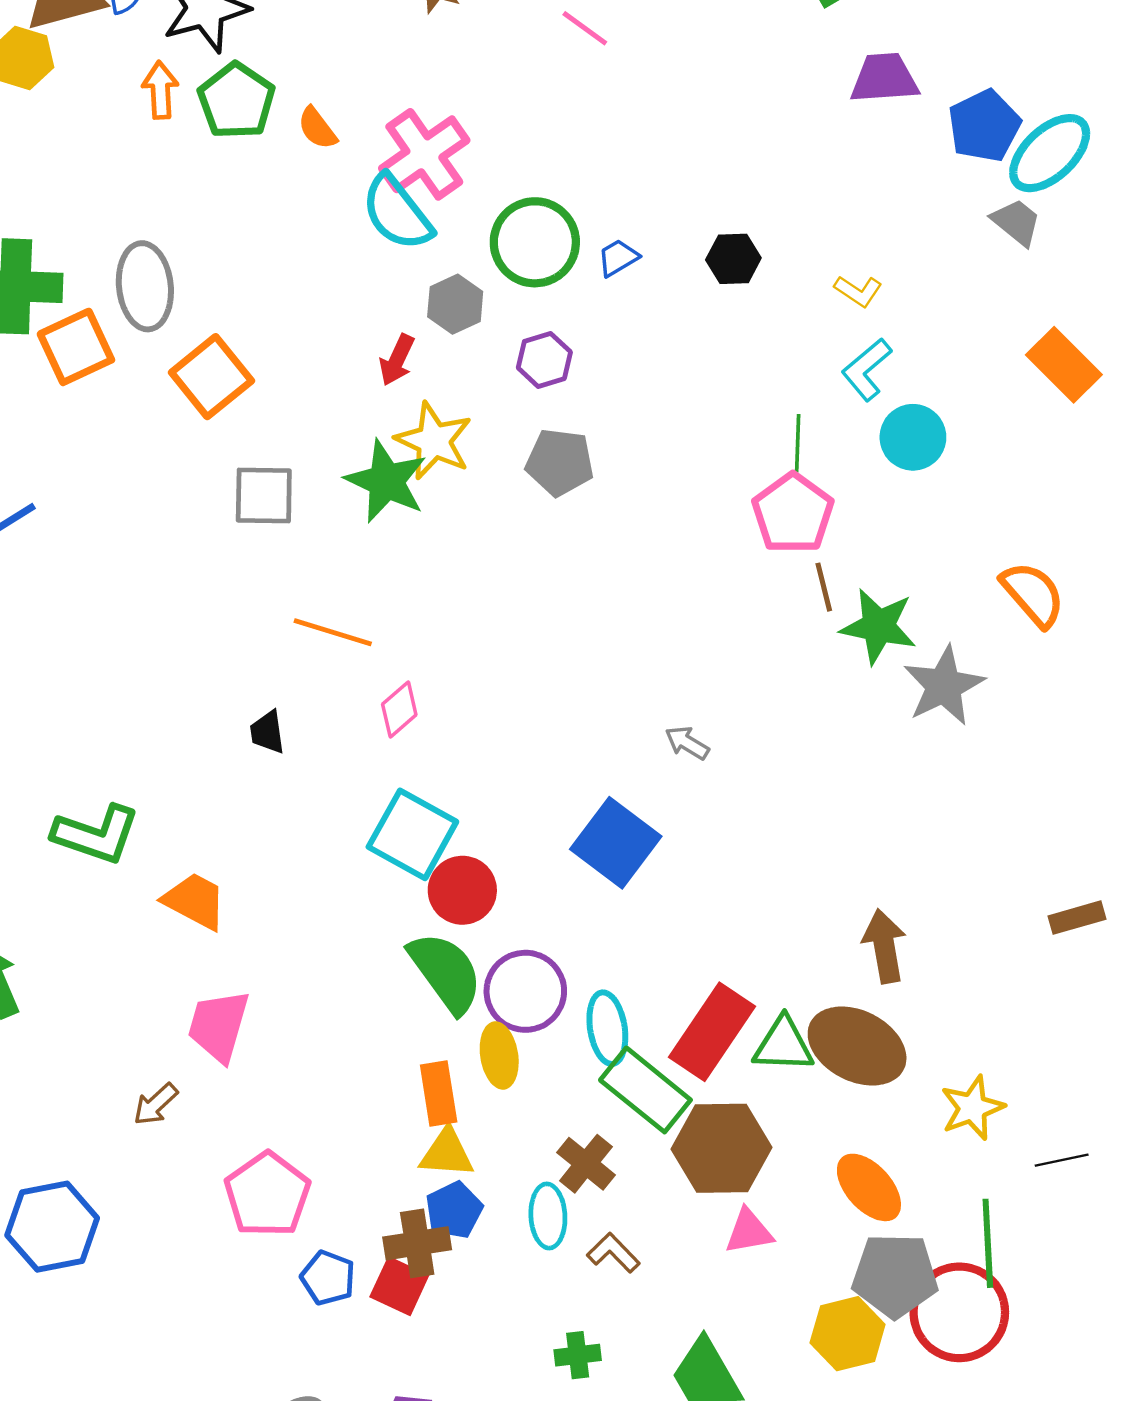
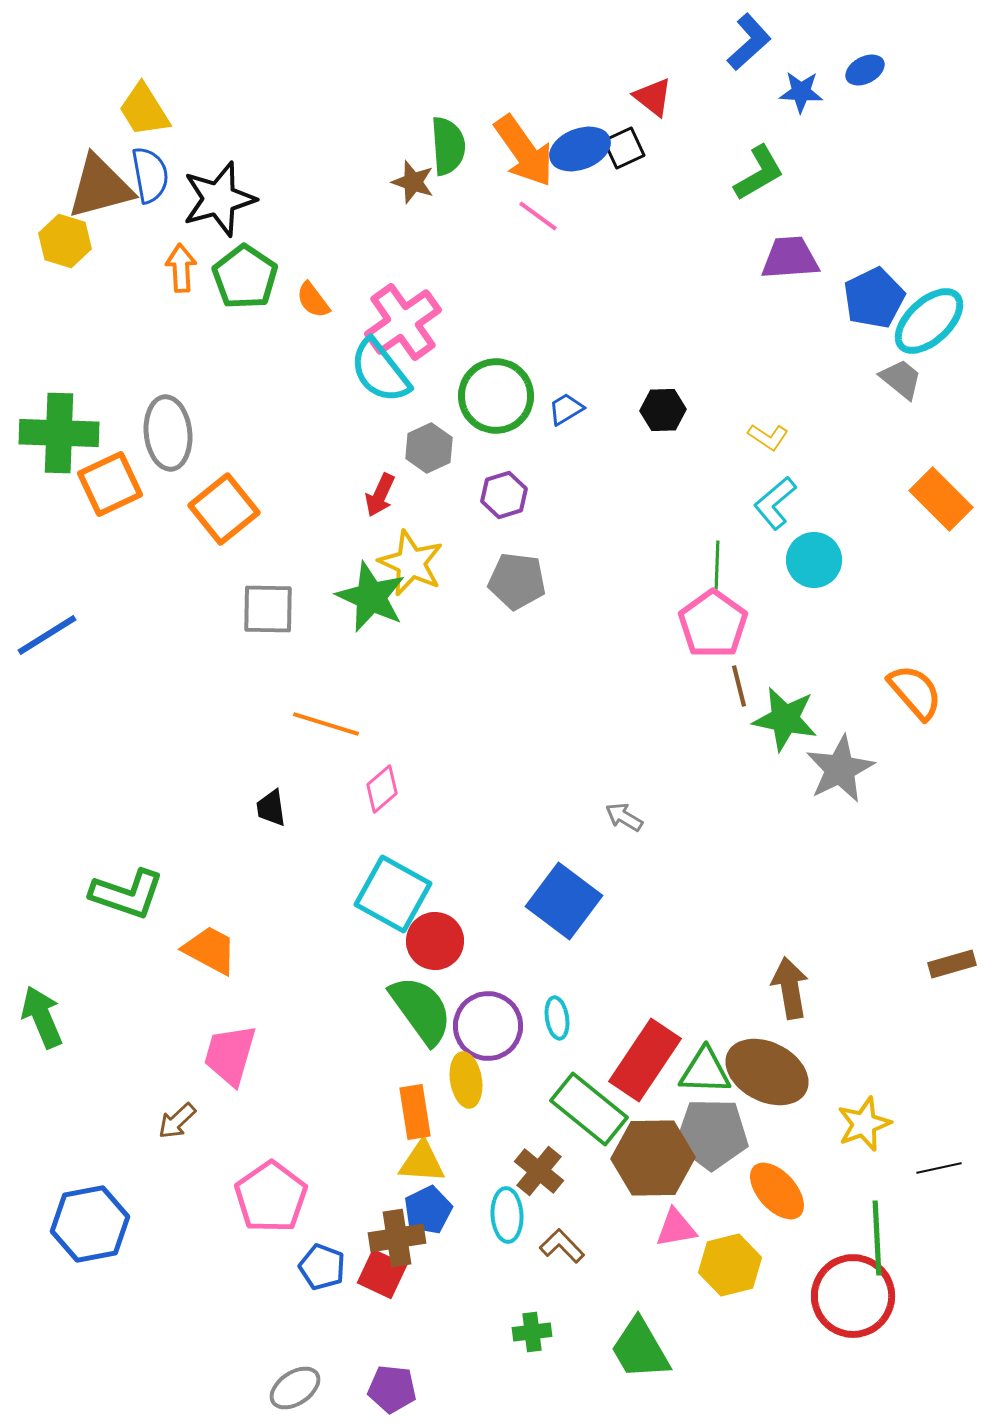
cyan ellipse: (607, 1028) -> (557, 1018), moved, size x0.7
gray pentagon: (895, 1275) -> (712, 1134), moved
yellow hexagon: (848, 1334) -> (730, 1265), moved

